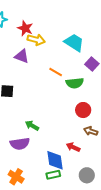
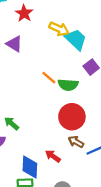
yellow arrow: (36, 40) -> (59, 29), moved
orange line: (56, 72) -> (49, 78), moved
red circle: (83, 110) -> (72, 117), size x1.5

